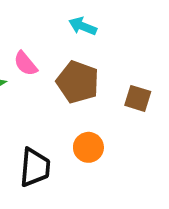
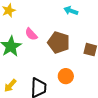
cyan arrow: (83, 26) -> (71, 11), moved

